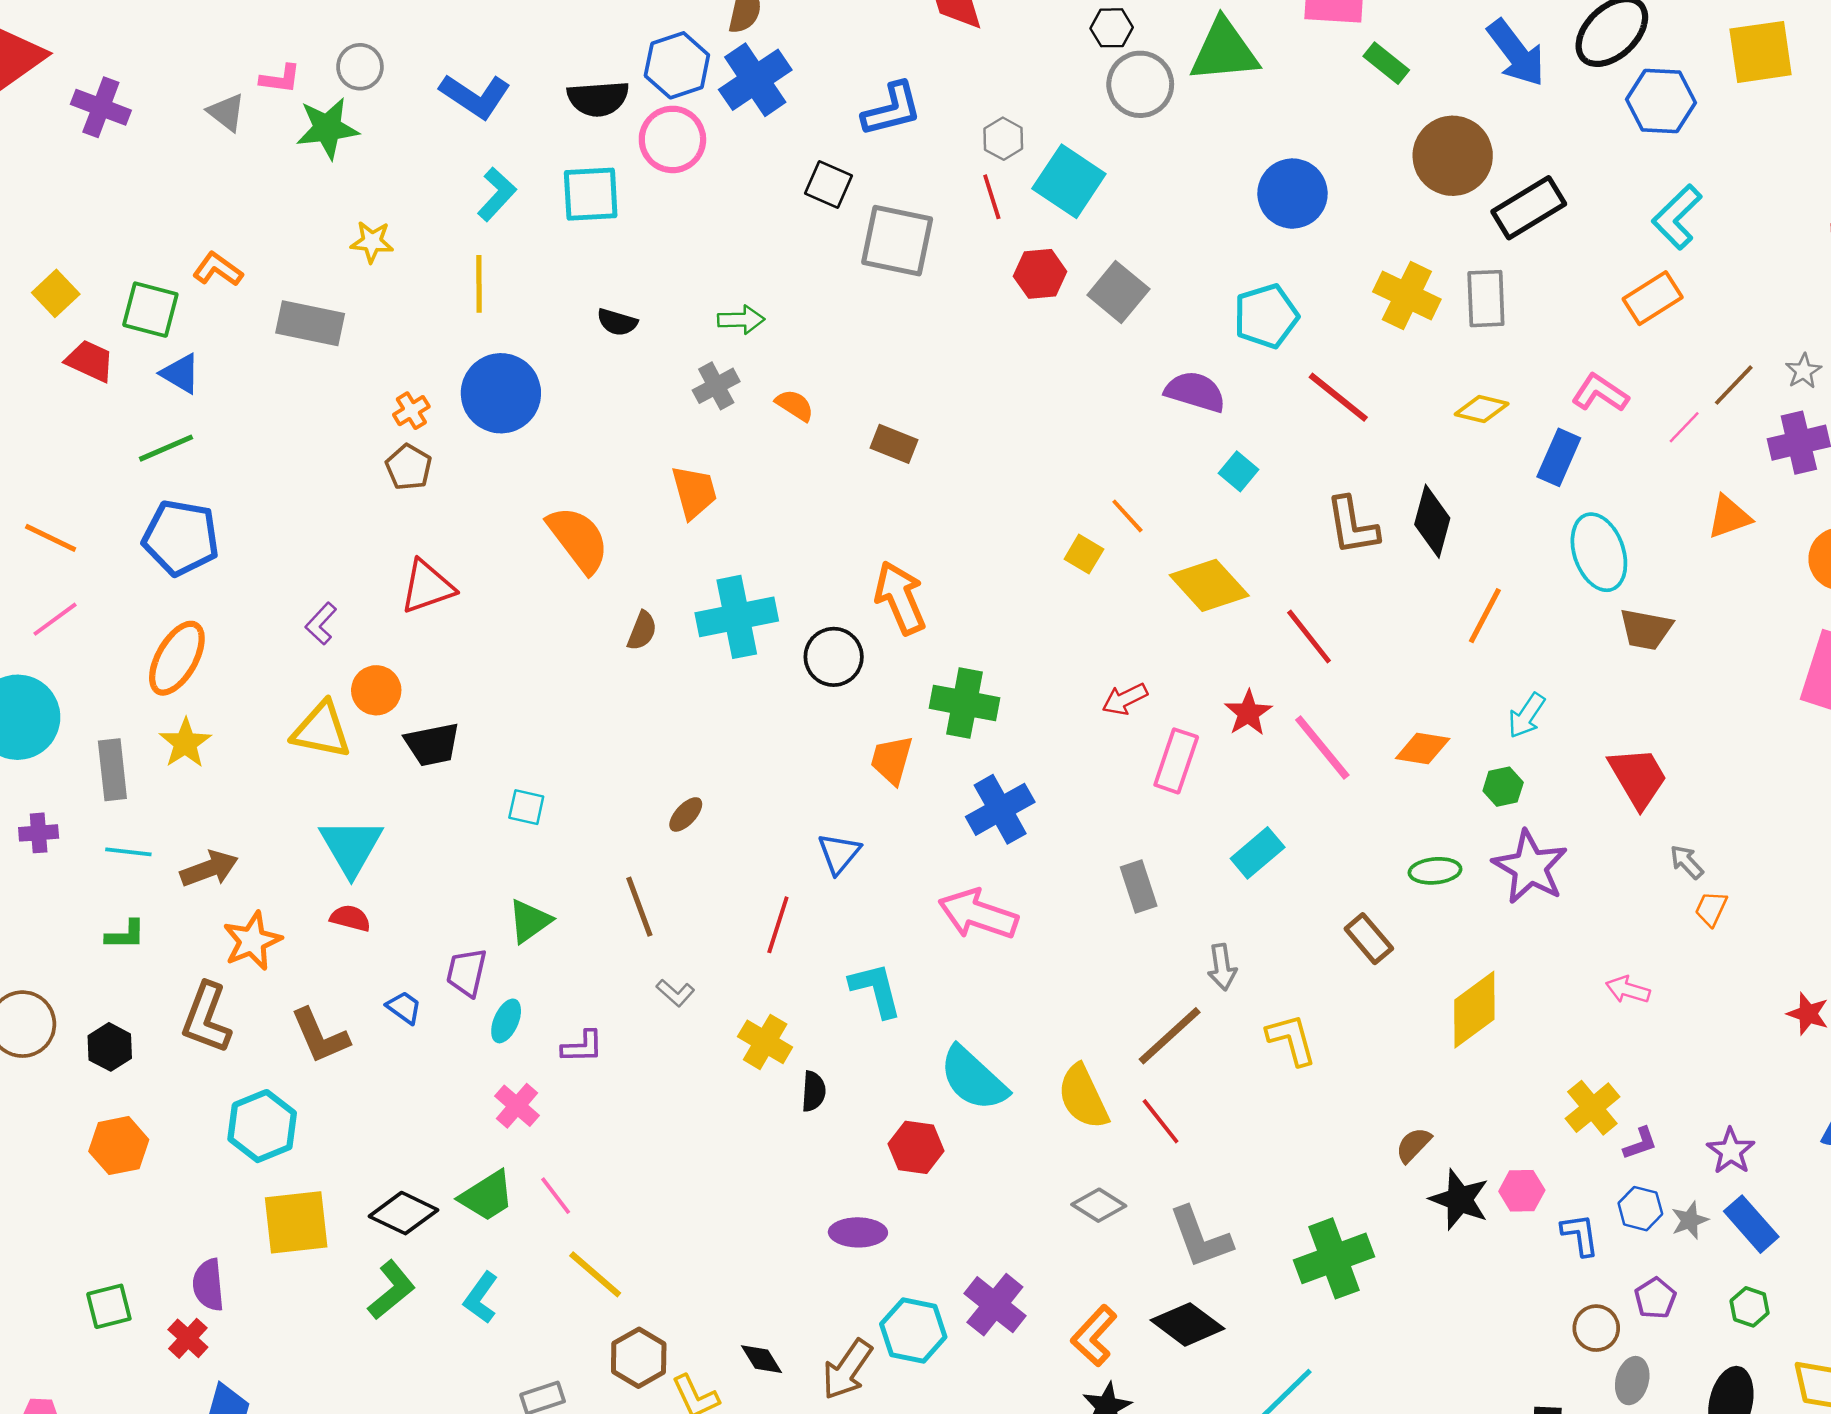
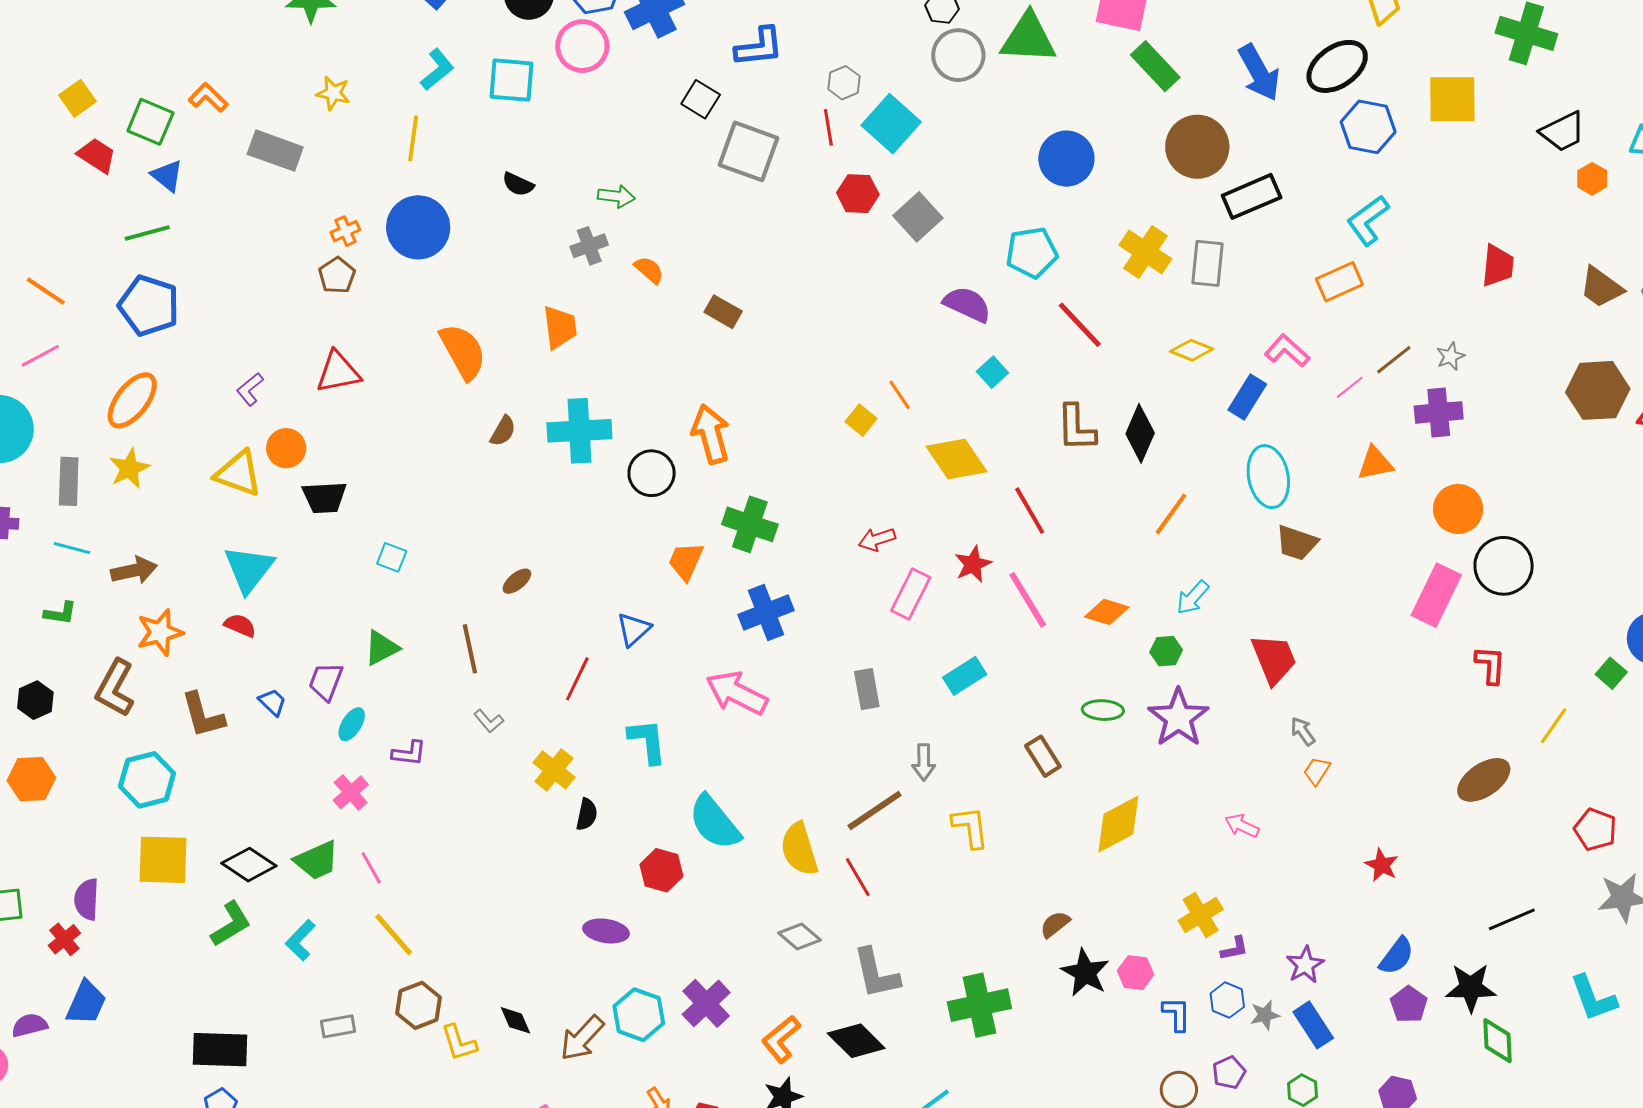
green rectangle: (1386, 63) -> (1155, 66), size x1.4

